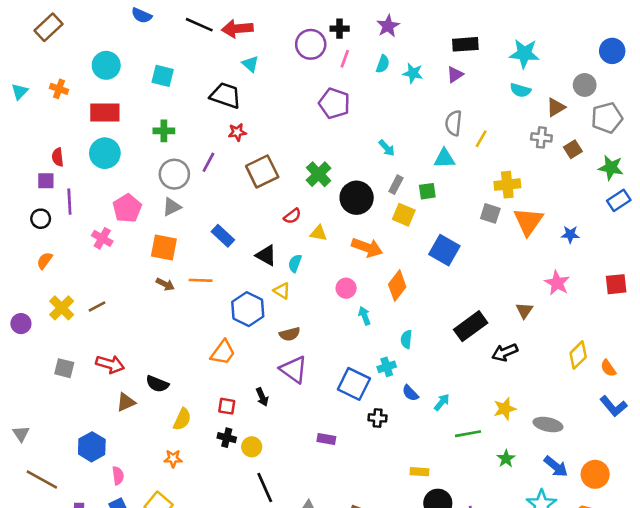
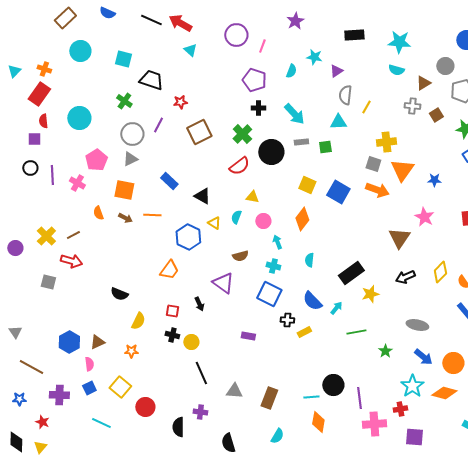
brown rectangle: (48, 27) -> (65, 18), moved
red arrow: (237, 29) -> (180, 23), turned 35
black cross: (340, 29) -> (258, 108), moved
cyan semicircle: (383, 64) -> (291, 71), moved
purple triangle: (455, 74) -> (336, 71), moved
black trapezoid: (225, 95) -> (151, 80), moved
red rectangle: (105, 113) -> (39, 94), moved, turned -55
green cross: (164, 131) -> (124, 101), turned 35
cyan arrow: (387, 148) -> (294, 114), size x1.6
gray rectangle: (396, 185) -> (301, 142), turned 56
purple line: (69, 202) -> (52, 175), moved
yellow square: (404, 215) -> (307, 185), moved
red semicircle: (292, 216) -> (239, 166), moved, size x1.5
yellow triangle: (319, 233) -> (252, 197), moved
orange arrow: (367, 248) -> (377, 190), moved
orange semicircle: (45, 261) -> (98, 213), moved, turned -56
cyan semicircle: (295, 263) -> (236, 217), moved
brown triangle: (524, 310) -> (399, 238), size x1.6
black rectangle: (471, 326) -> (351, 273), moved
brown semicircle: (290, 334) -> (240, 256), moved
black arrow: (505, 352) -> (405, 277), moved
red arrow: (110, 364) -> (71, 261), moved
cyan cross: (387, 367) -> (273, 266), moved, turned 32
blue semicircle: (410, 393) -> (312, 301), size x1.5
brown triangle: (126, 402) -> (97, 342), moved
yellow star: (505, 409) -> (370, 294), moved
yellow rectangle: (419, 472) -> (304, 332), moved, turned -32

